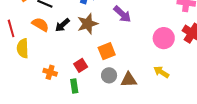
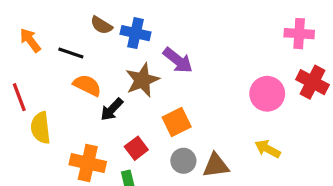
purple arrow: (122, 14) -> (178, 60), moved
orange semicircle: (40, 24) -> (87, 85), moved
black arrow: (62, 25) -> (112, 109), moved
orange cross: (50, 72) -> (88, 163), size x1.5

